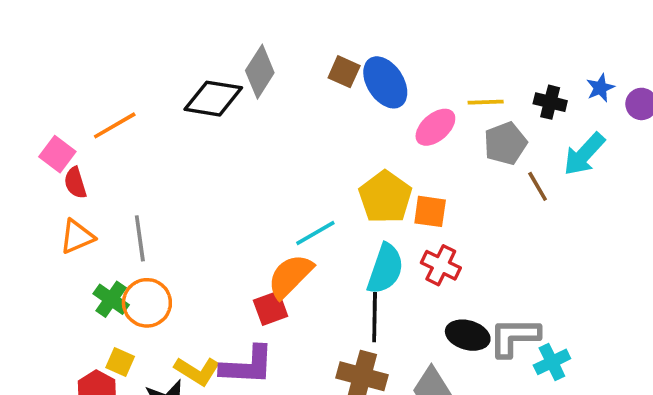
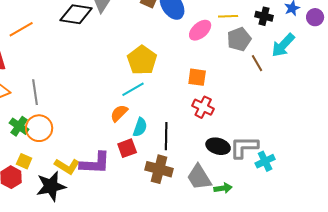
yellow pentagon: (385, 197) -> (142, 60), moved
cyan semicircle: (385, 269) -> (140, 127), moved, size x0.7
orange semicircle: (290, 276) -> (119, 113), size x0.7
red square: (271, 308) -> (127, 148), moved

